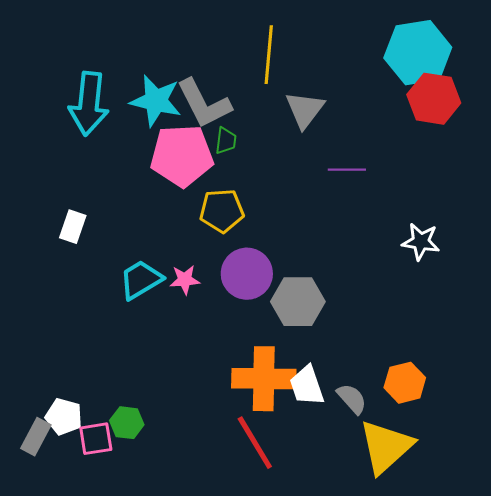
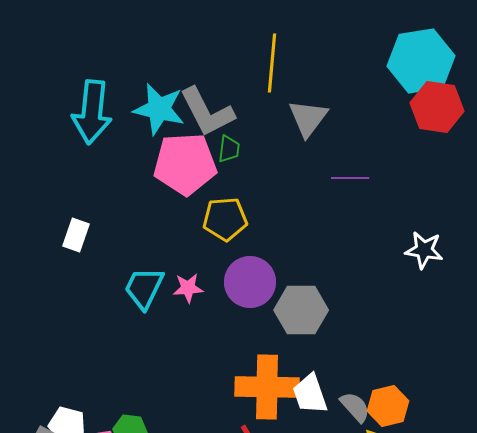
cyan trapezoid: (141, 280) -> (144, 288), turned -33
orange hexagon: (405, 383) -> (388, 406), moved

